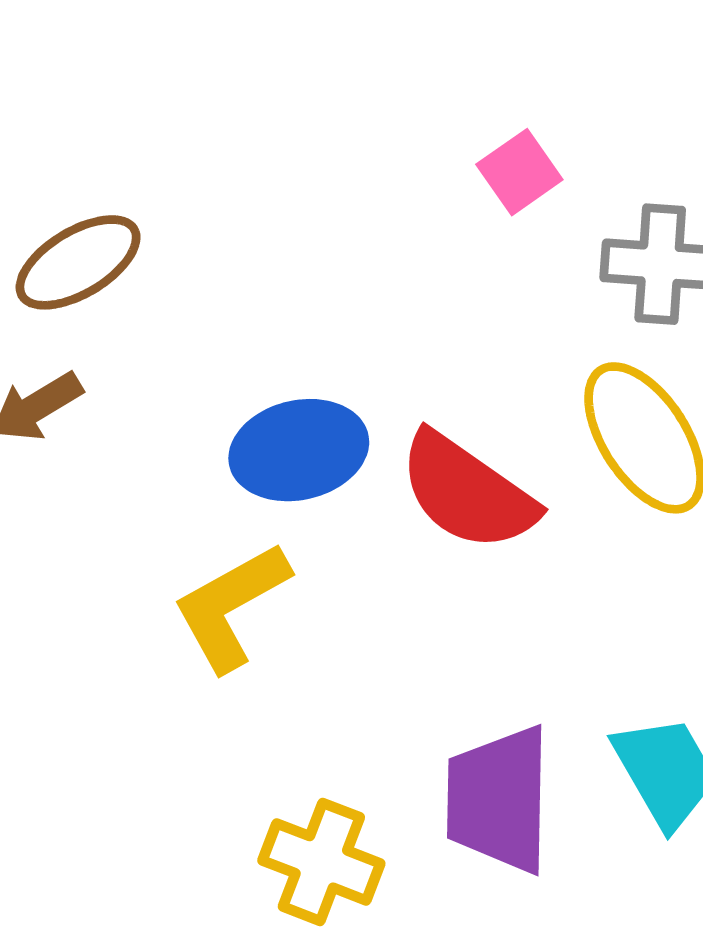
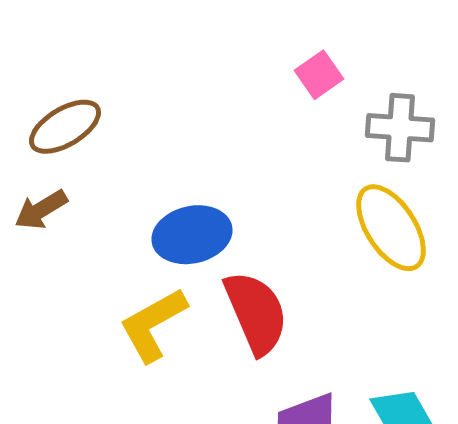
red semicircle: (467, 492) -> (256, 313), moved, turned -148

